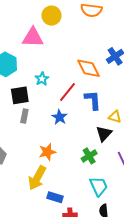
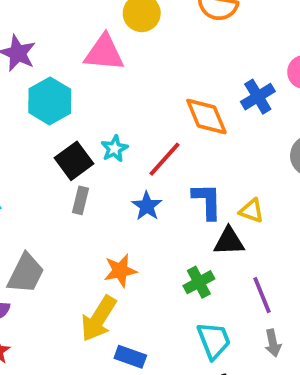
cyan star: (42, 79) -> (114, 149), moved
black square: (20, 95) -> (74, 161), turned -30
blue L-shape: (93, 100) -> (207, 201), moved
black triangle: (104, 134) -> (229, 241), turned 42

